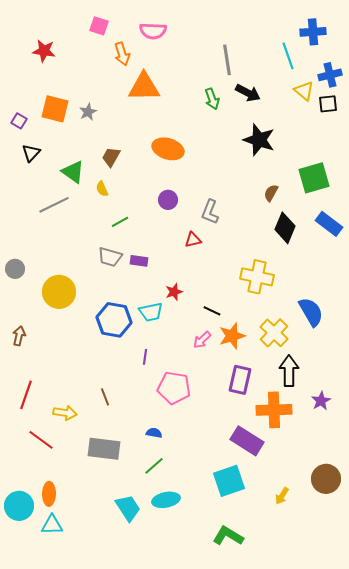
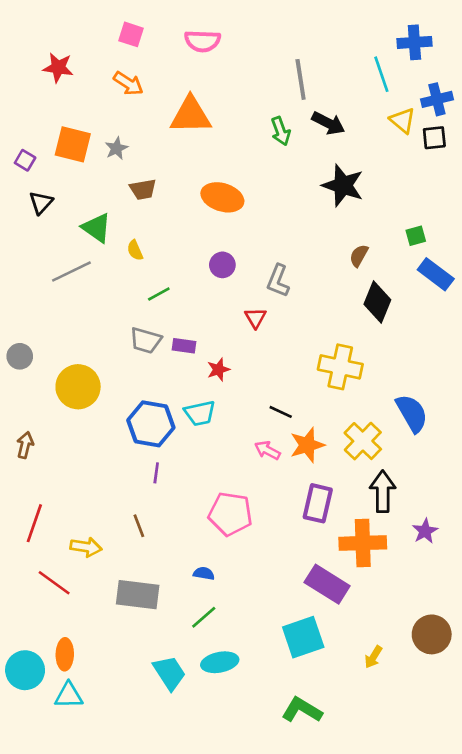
orange arrow: (122, 54) -> (128, 83), moved, turned -40
brown trapezoid: (111, 157) -> (143, 189), moved, turned -130
green square: (314, 178) -> (416, 236), size x0.5
blue rectangle: (329, 224) -> (436, 274), moved
red triangle: (193, 240) -> (256, 318), turned -48
red star: (174, 292) -> (218, 370), moved
pink arrow: (202, 340) -> (267, 450), turned 72
purple line: (145, 357) -> (156, 473), moved

